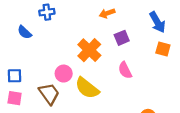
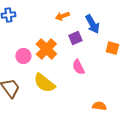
blue arrow: (157, 22) -> (92, 24), moved
pink circle: (64, 74) -> (23, 56), moved

